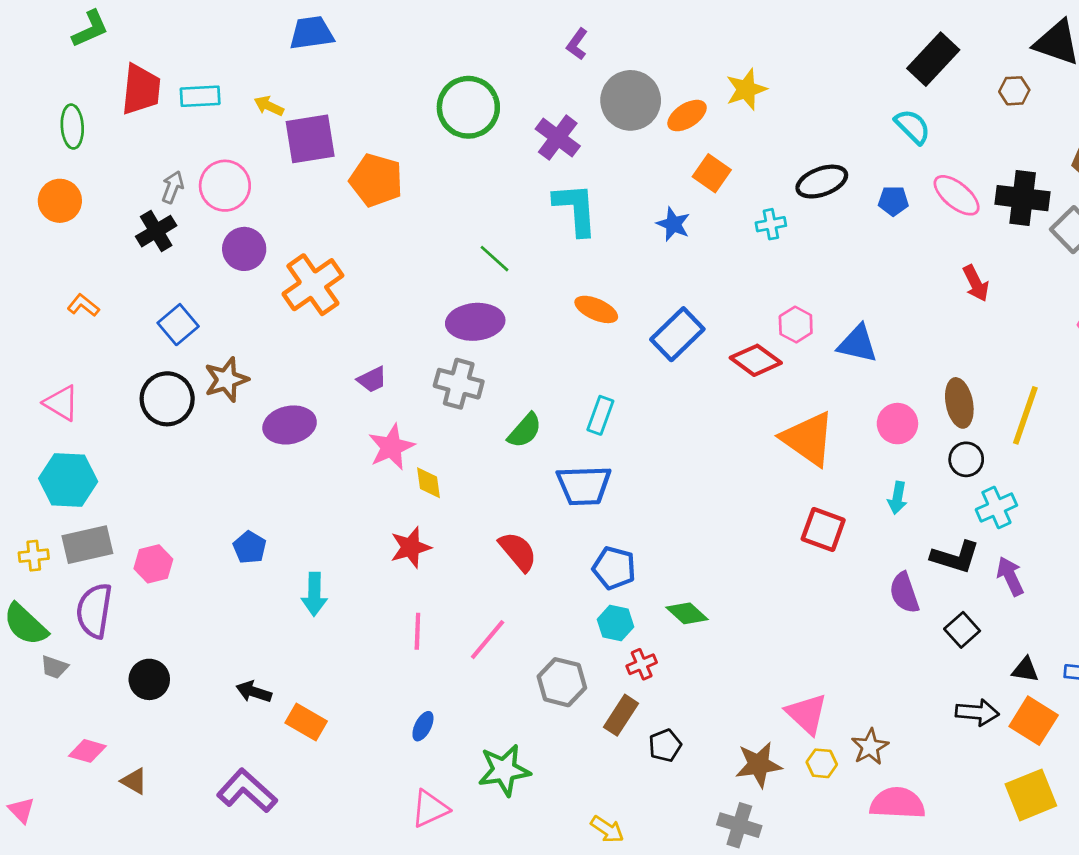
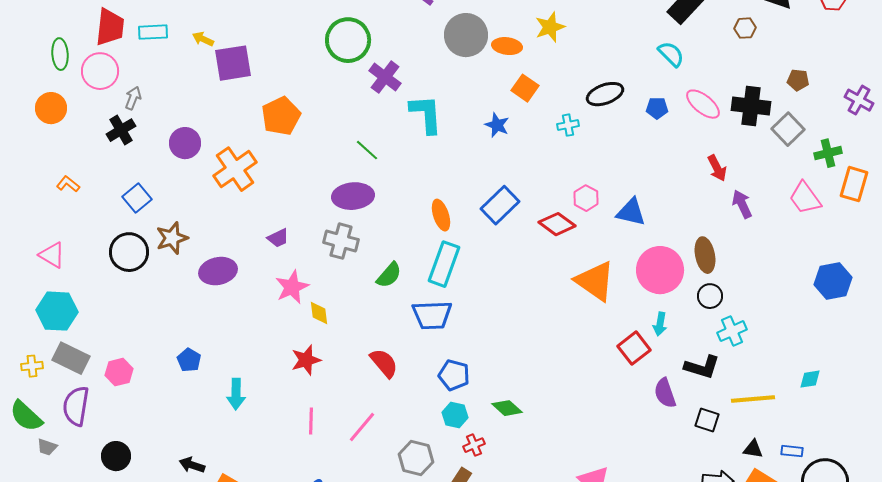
orange ellipse: (687, 116) -> (507, 46), turned 40
purple cross: (558, 138) -> (385, 77), moved
orange pentagon: (376, 180) -> (281, 116), moved, turned 30
pink circle: (225, 186) -> (100, 71), moved
orange ellipse: (596, 309) -> (441, 215), moved, turned 48
cyan rectangle: (600, 415) -> (444, 264), size x1.6
yellow line: (1025, 415) -> (753, 399), moved, turned 66
pink circle: (897, 424) -> (660, 270), size x1.6
red square: (823, 529) -> (634, 348), moved, turned 32
gray rectangle: (87, 545) -> (71, 358), turned 39
purple arrow: (1010, 576) -> (742, 204), moved
black square: (962, 630) -> (707, 420), turned -30

